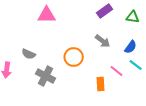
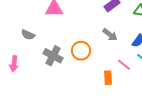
gray semicircle: (29, 54) -> (28, 35), moved
gray cross: (46, 76) -> (53, 56), moved

